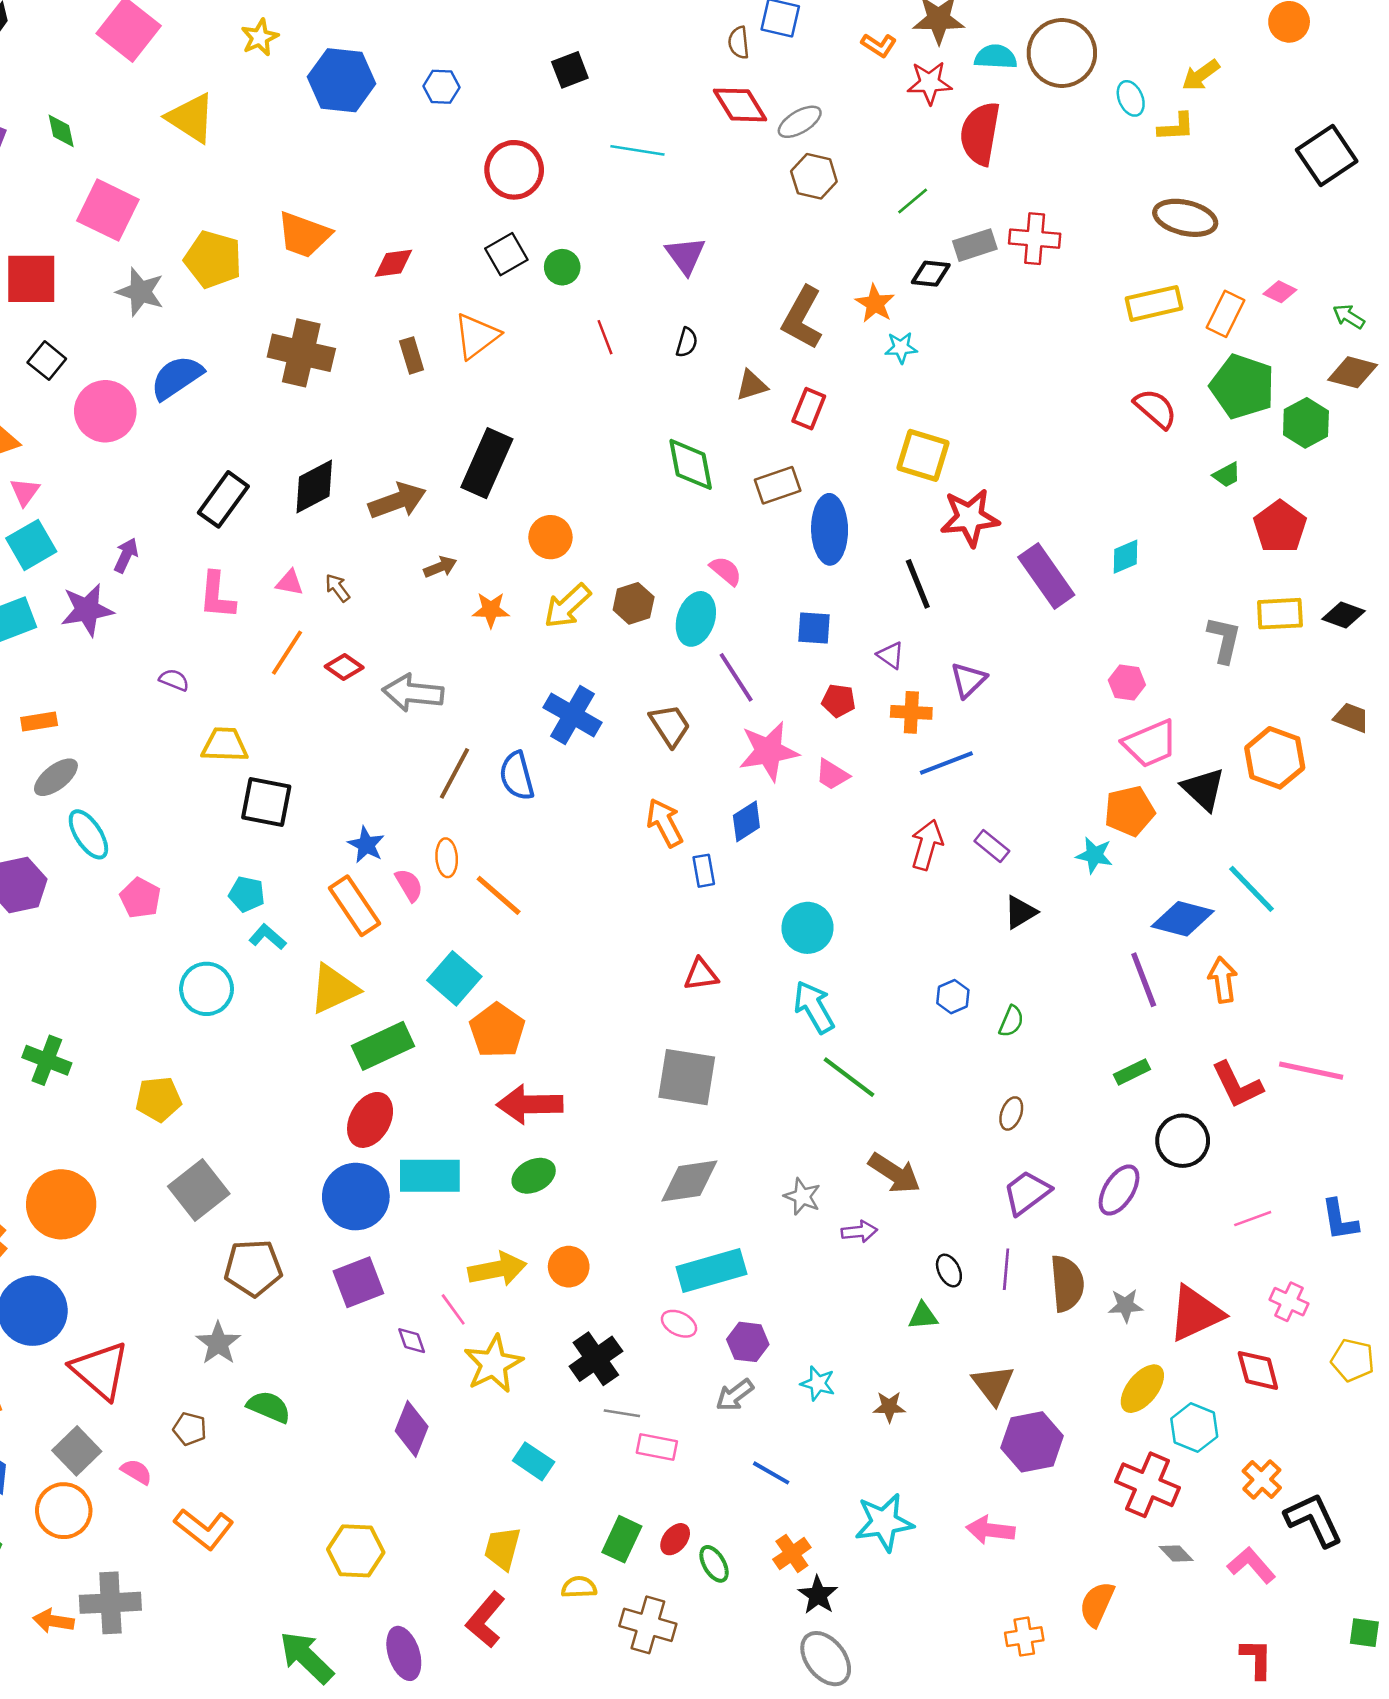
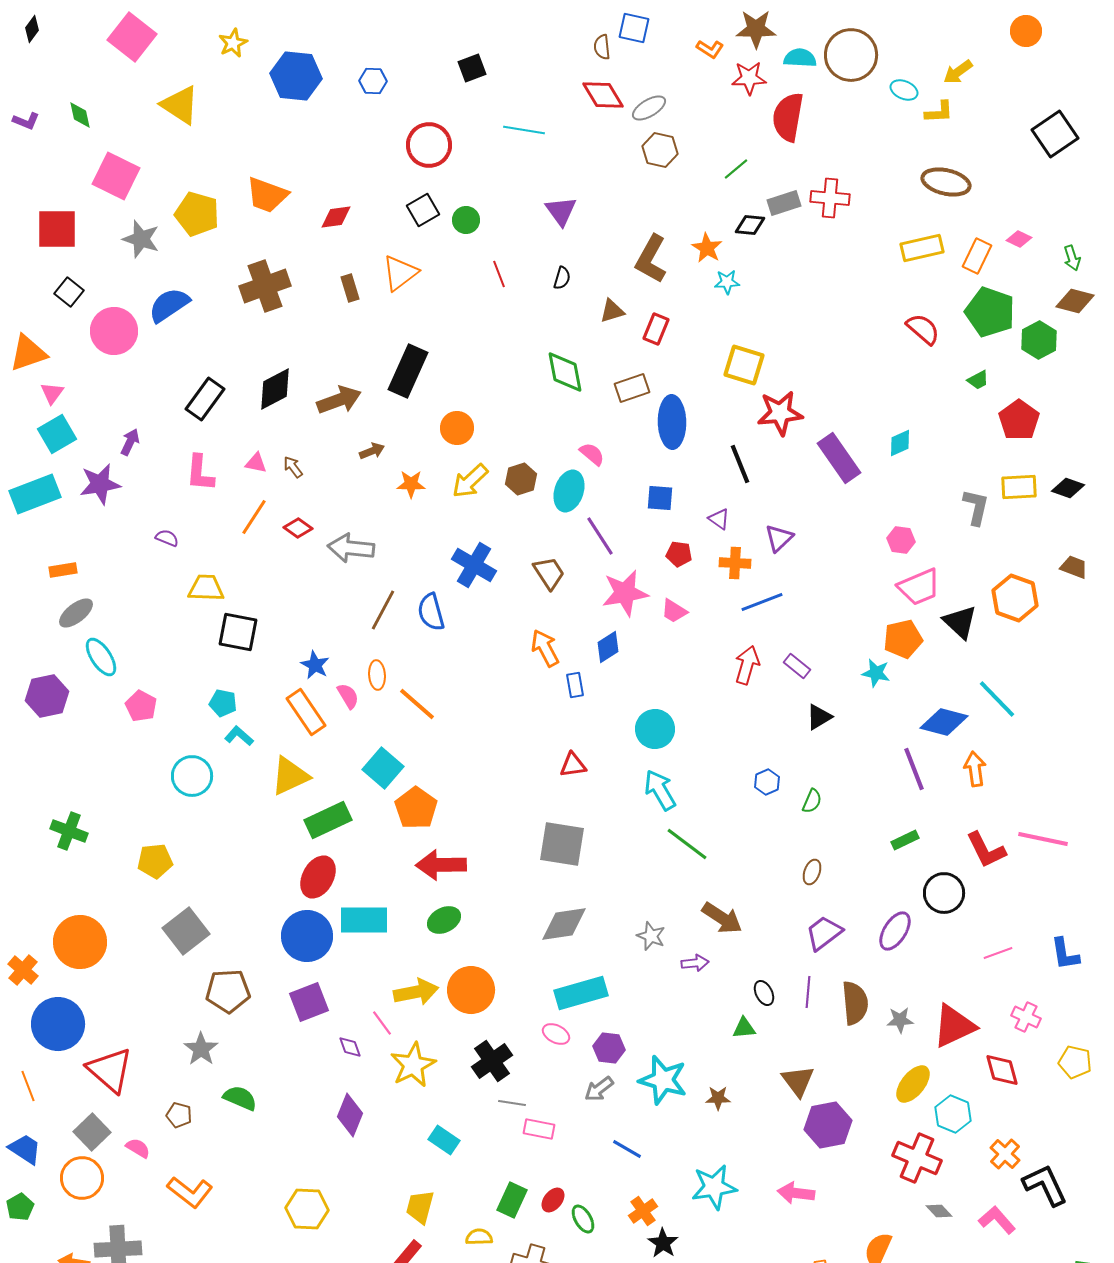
cyan ellipse: (1131, 98) -> (904, 90), turned -44
green arrow: (1349, 316) -> (1072, 258), turned -140
brown cross: (301, 353) -> (265, 286), turned -33
orange circle: (569, 1267) -> (471, 990), size x1.5
cyan star: (818, 1383) -> (663, 1080), size x1.8

